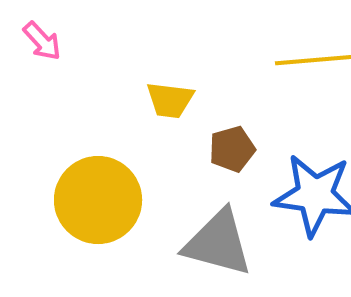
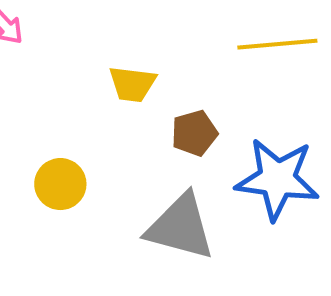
yellow circle: (98, 200) -> (60, 184), size x0.6

